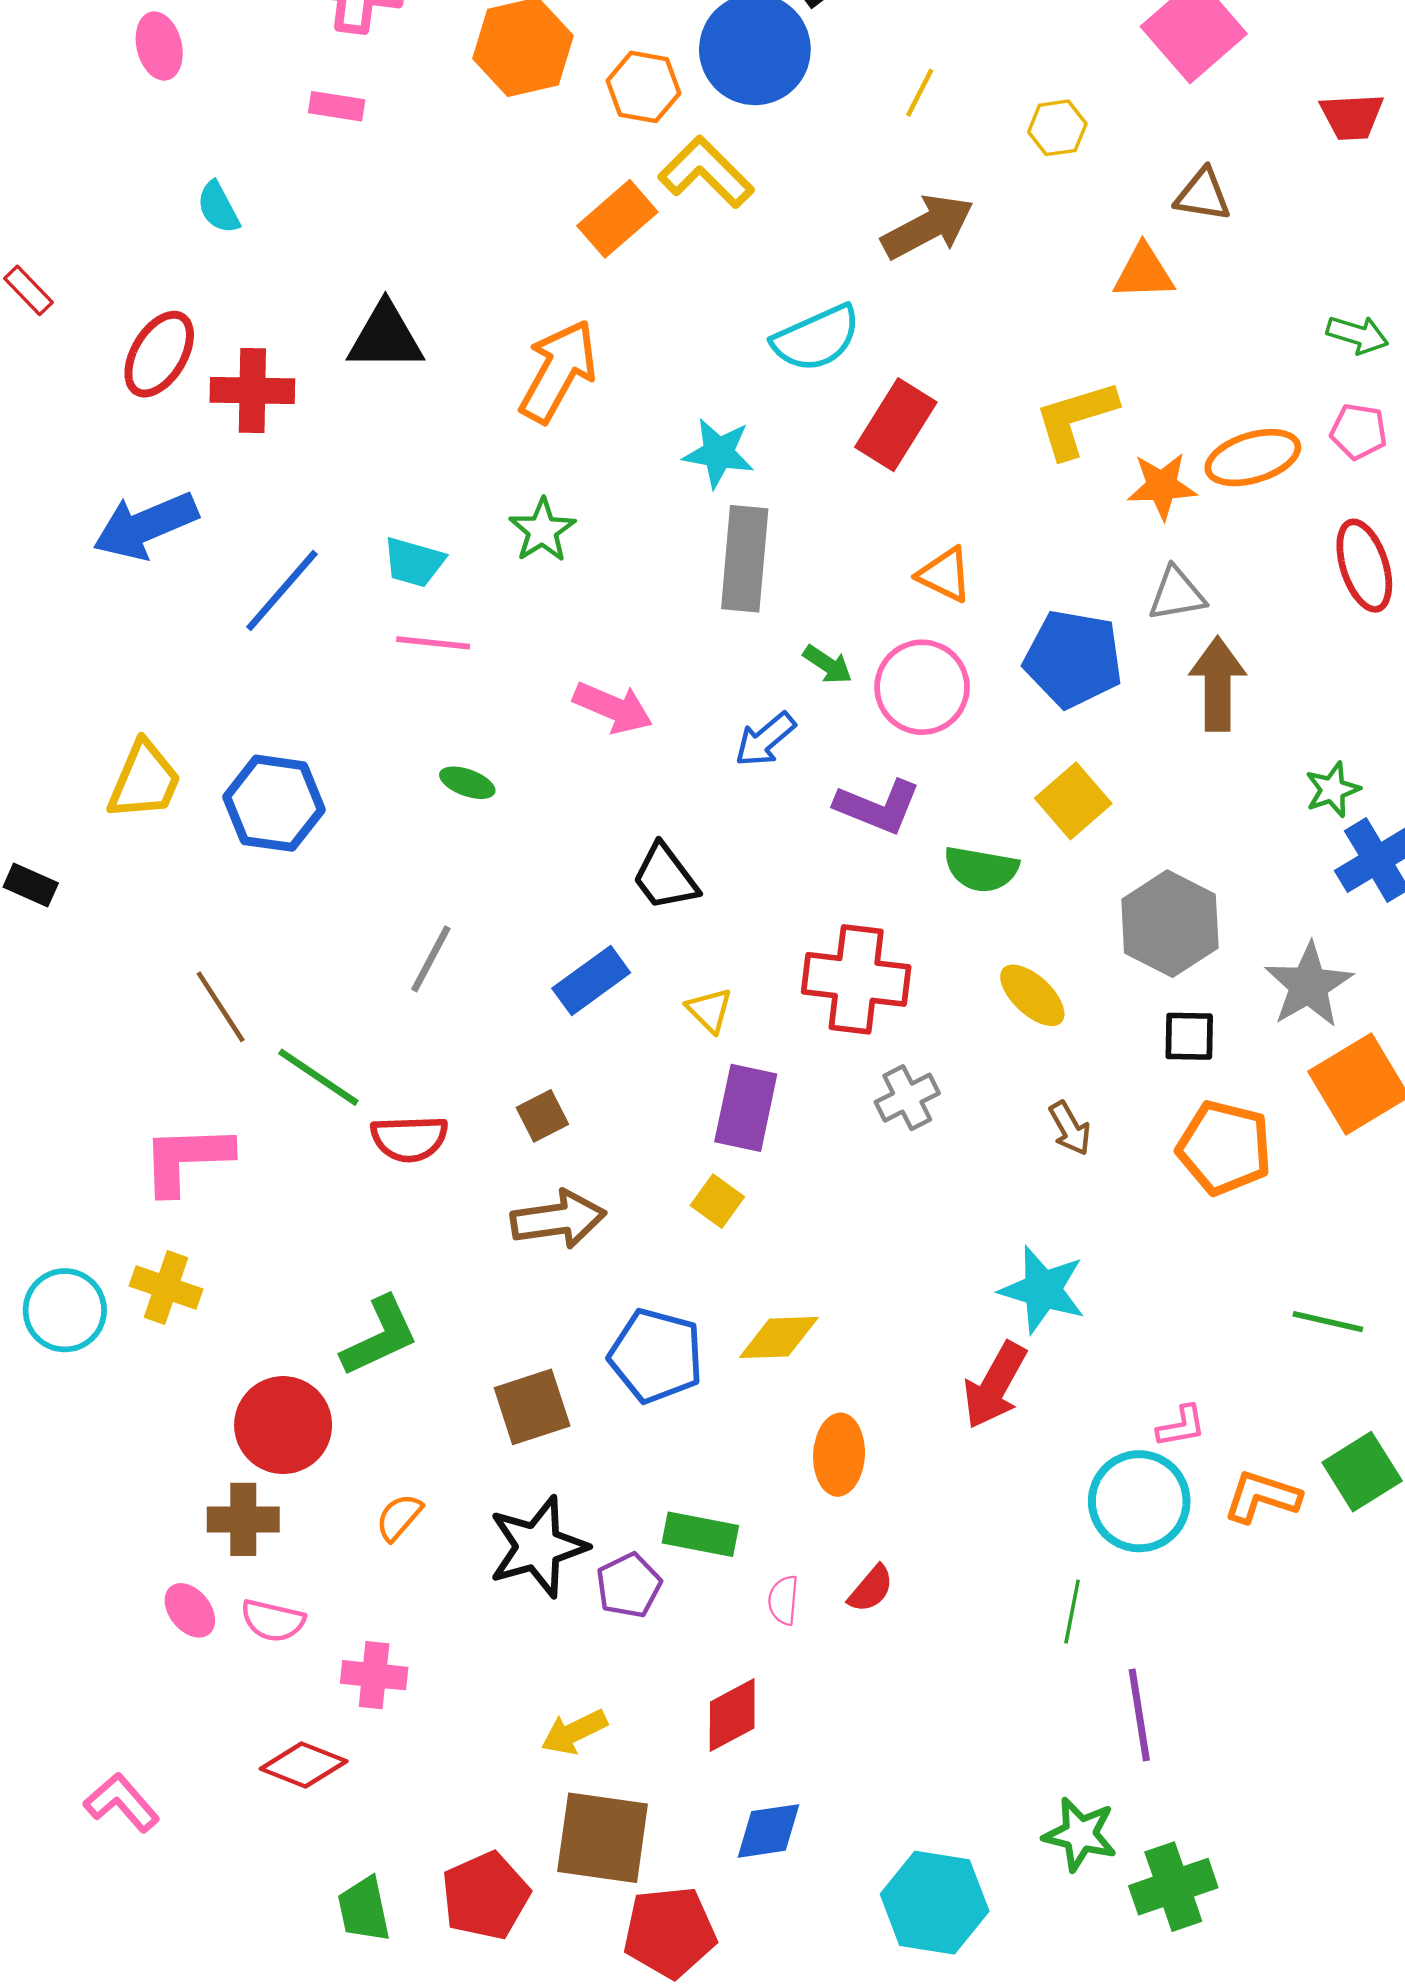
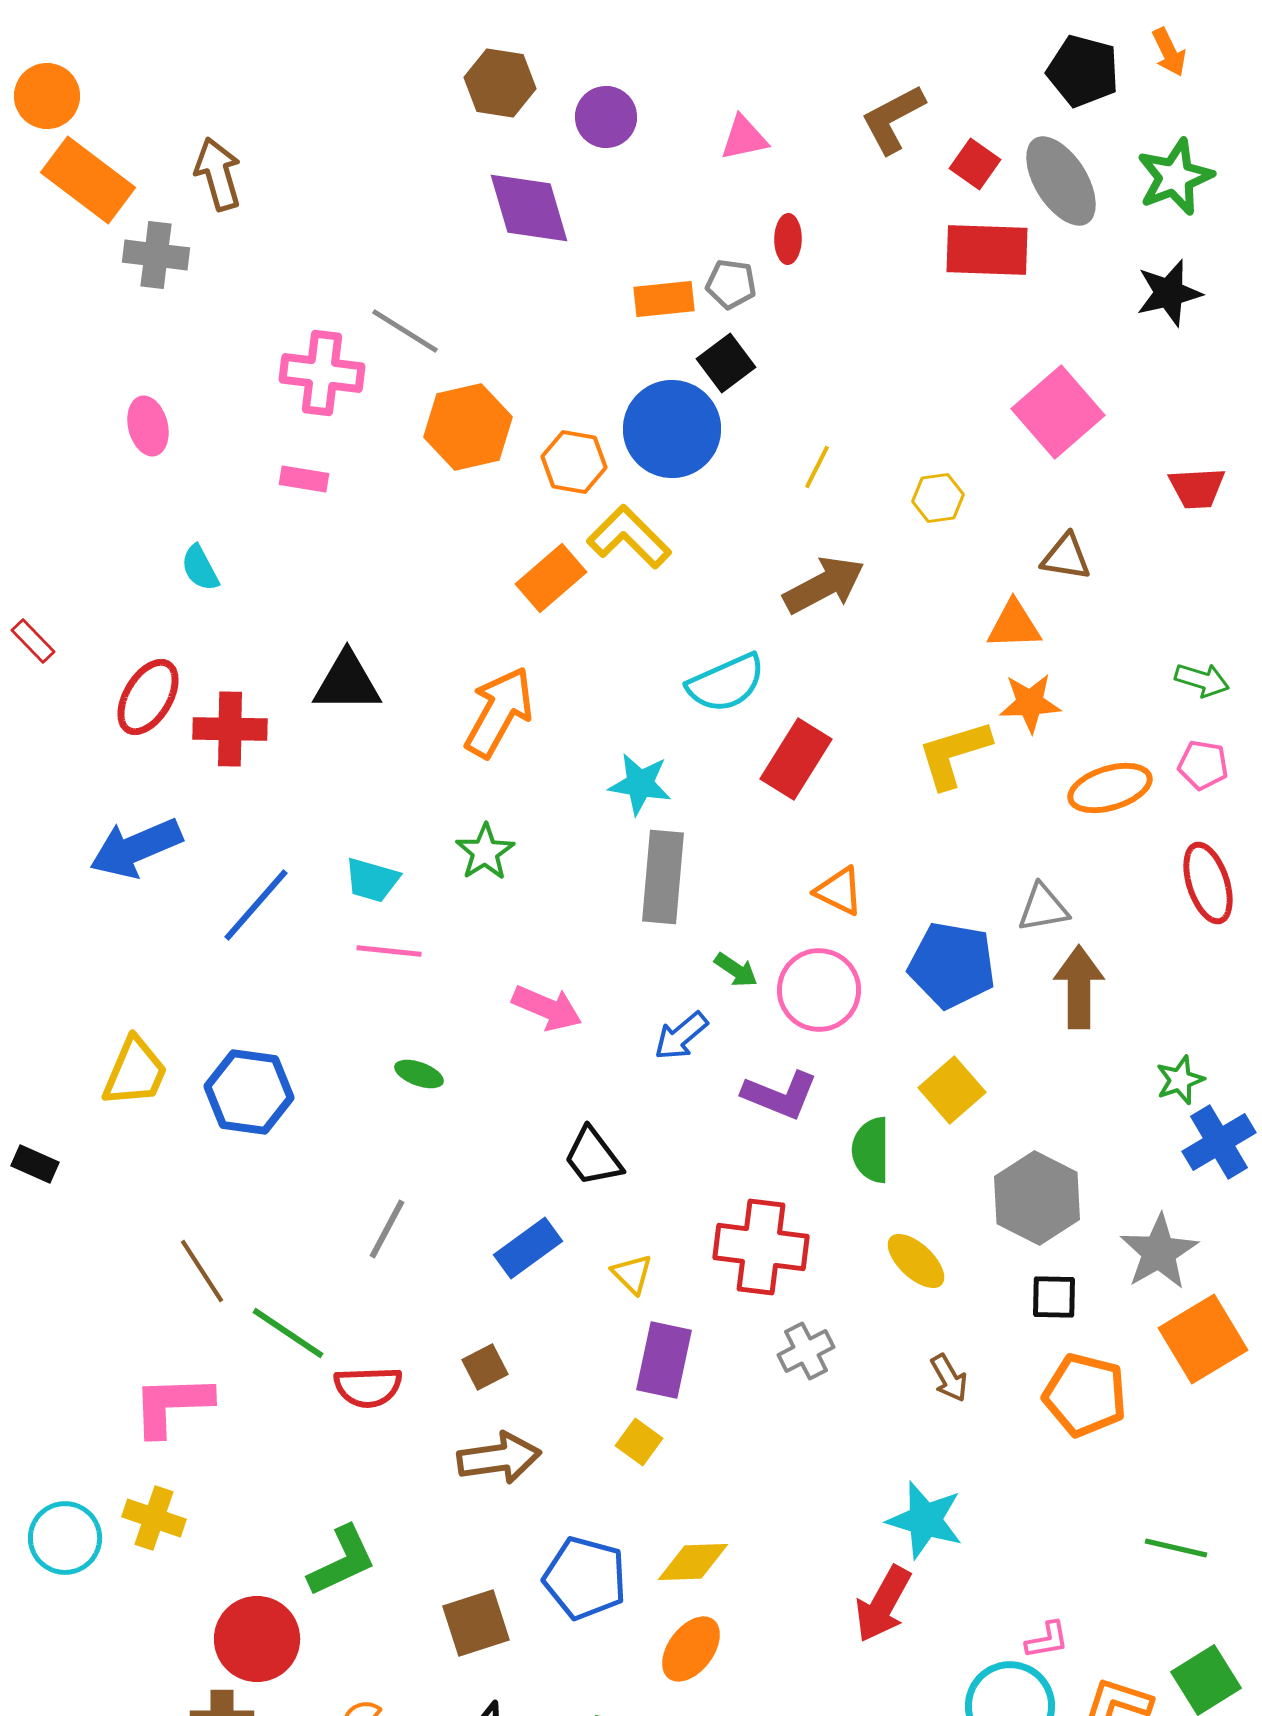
orange star: (1162, 486) -> (1030, 703), moved
green semicircle: (981, 869) -> (871, 1150), turned 80
orange ellipse: (839, 1455) -> (691, 1649), moved, turned 34

